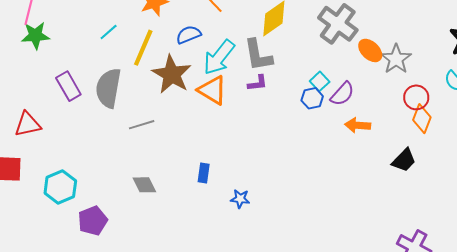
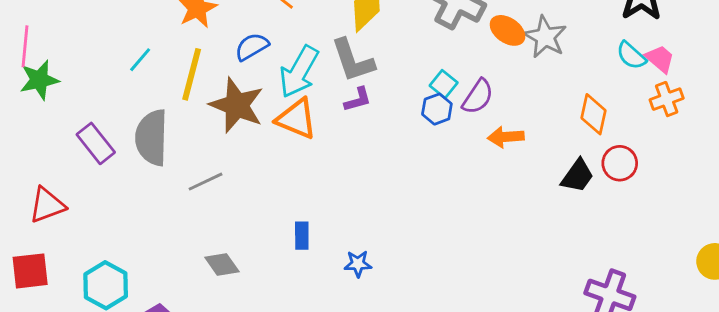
red circle: (416, 97) -> (620, 163), moved

